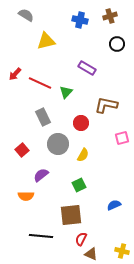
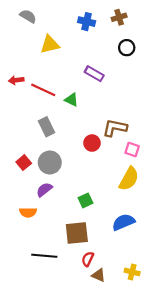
red arrow: (15, 74) -> (16, 80), turned 40
green triangle: (66, 92) -> (71, 100), turned -48
brown L-shape: (106, 105) -> (115, 128), moved
red circle: (81, 123) -> (92, 143), moved
pink square: (122, 138) -> (132, 150), turned 32
gray circle: (58, 144) -> (50, 163), moved
yellow semicircle: (83, 155) -> (129, 179), moved, size x1.6
blue semicircle: (114, 205) -> (123, 222), size x1.5

